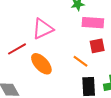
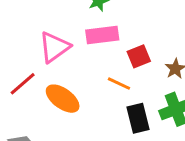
pink rectangle: (93, 23) -> (102, 35), moved

